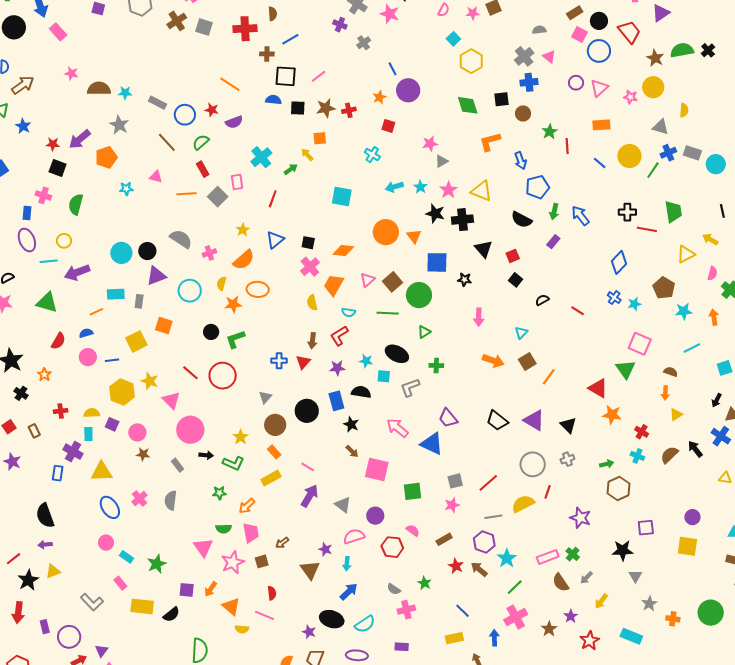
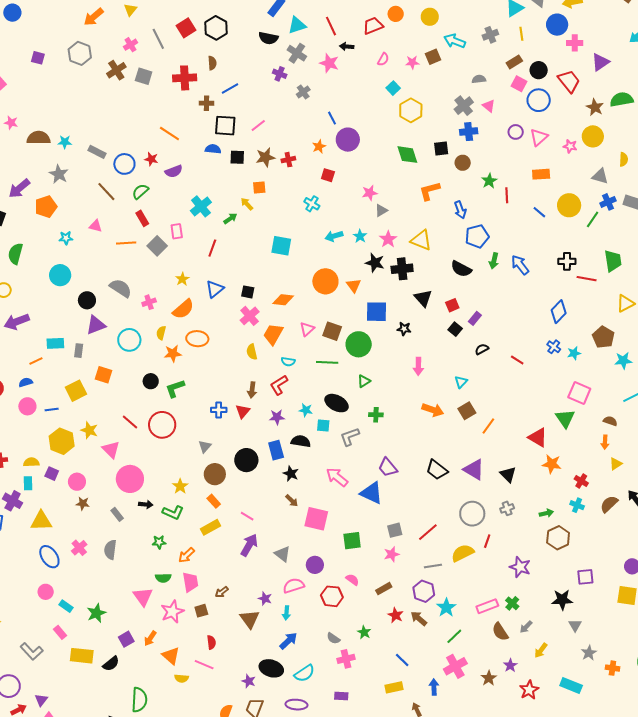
purple rectangle: (553, 242) -> (475, 318), moved
cyan circle: (121, 253) -> (60, 275), moved
brown square: (393, 282) -> (332, 331), turned -30
purple square: (187, 590) -> (126, 639), turned -35

